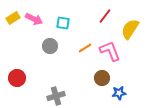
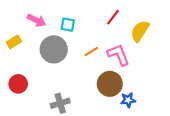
yellow rectangle: (13, 18) -> (14, 42), moved
gray circle: (50, 46) -> (54, 49), size x1.6
brown circle: (102, 78) -> (110, 84), size x1.5

